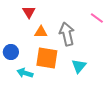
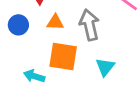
blue circle: (11, 52) -> (18, 25), moved

